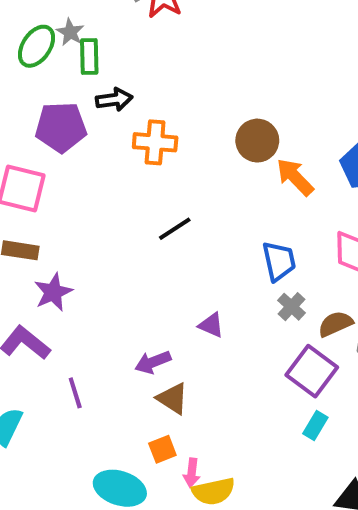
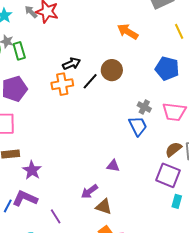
black arrow: (114, 99) -> (72, 64), moved
orange arrow: (295, 177) -> (128, 32), moved
black line: (175, 229) -> (90, 81), moved
gray cross: (291, 307) -> (144, 107), moved

